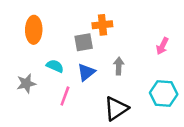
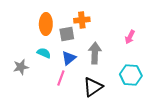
orange ellipse: (34, 30) -> (46, 24), moved
gray arrow: (119, 66) -> (95, 53), size x1.5
pink line: (65, 96) -> (61, 78), moved

